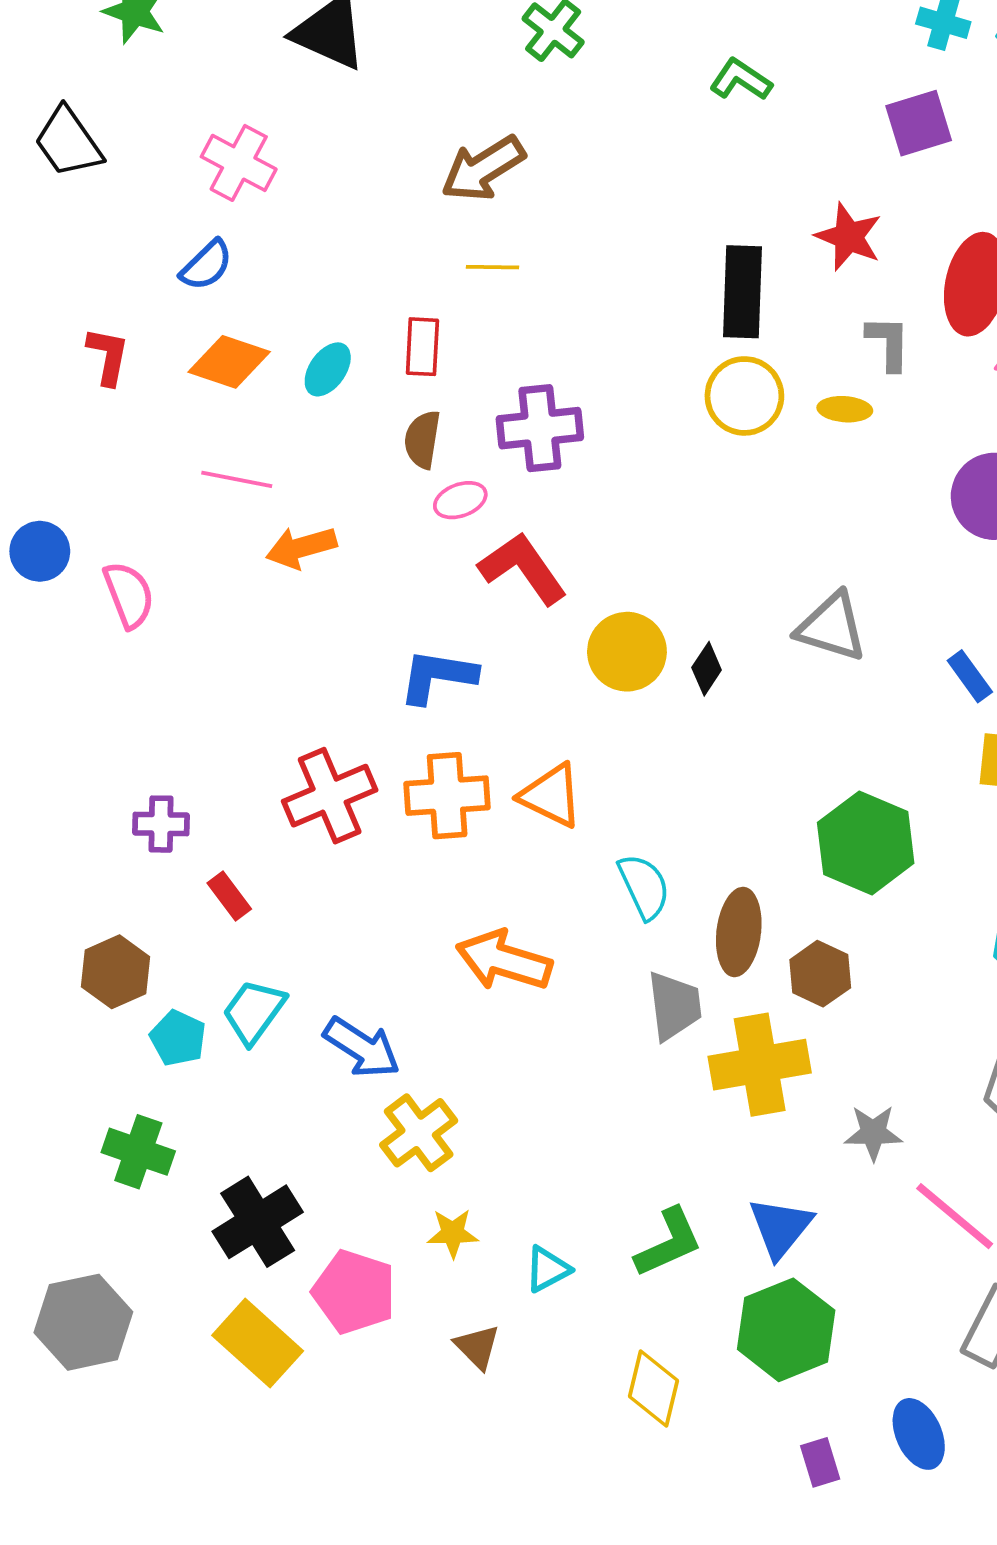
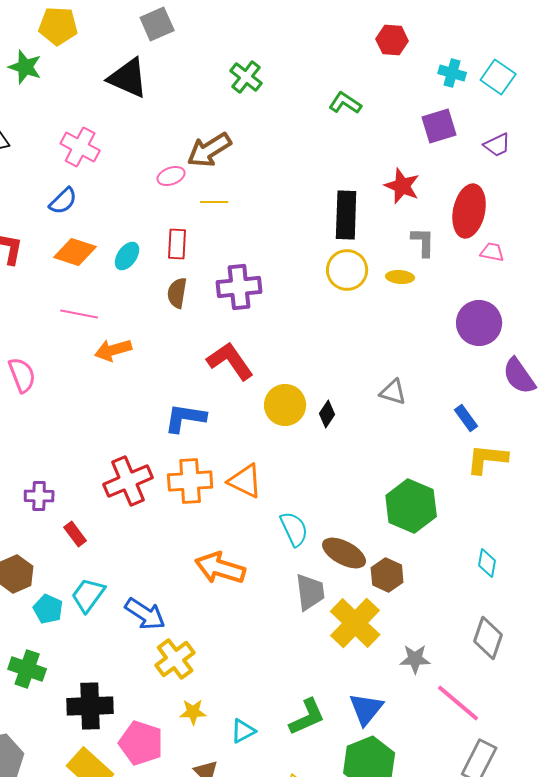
pink ellipse: (460, 500) -> (171, 176), moved
gray triangle: (832, 627) -> (393, 392), size x0.7
brown ellipse: (739, 932) -> (344, 553), turned -69
yellow cross: (760, 1065) -> (355, 623), turned -36
black cross: (258, 1222) -> (90, 706), turned 30

